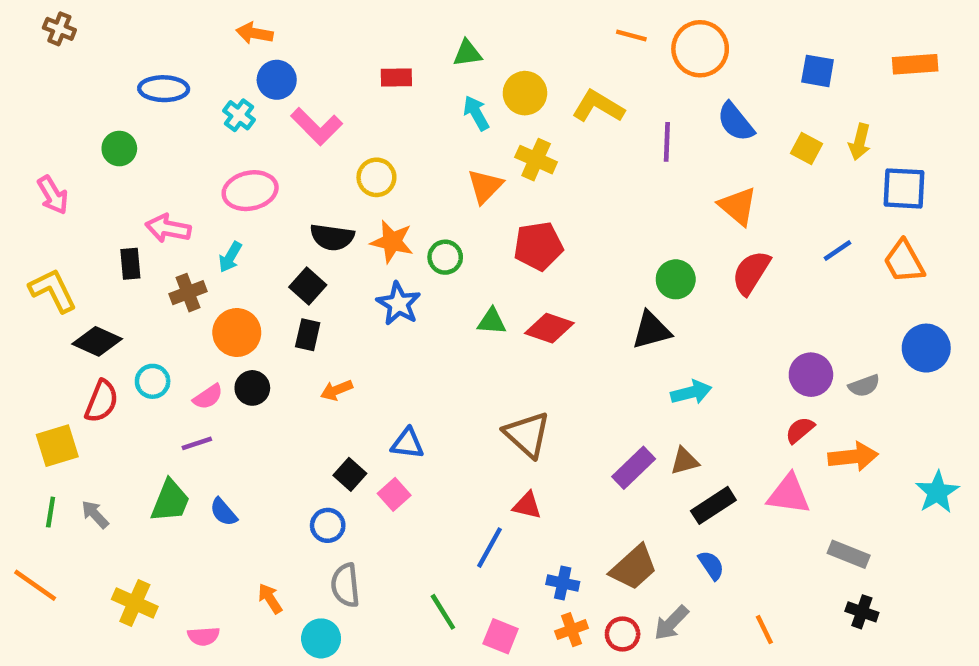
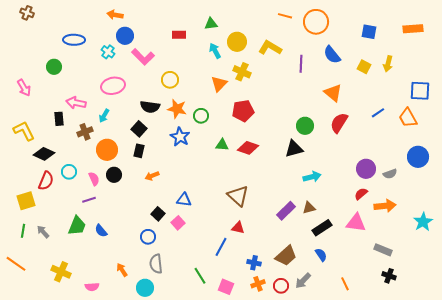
blue square: (904, 188) -> (420, 91), moved
pink semicircle: (208, 397) -> (94, 179), turned -80

